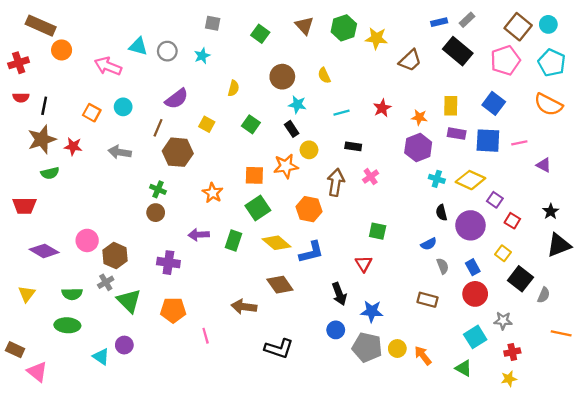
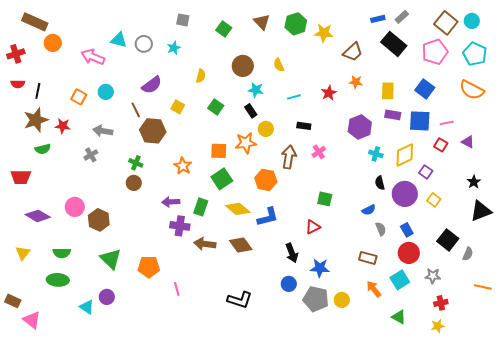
orange star: (419, 117) -> (356, 82), moved
brown line: (158, 128) -> (136, 110), turned -49
yellow diamond: (470, 180) -> (405, 155), turned -50
red square: (512, 221) -> (441, 145), moved
yellow square: (503, 253) -> (434, 200), moved
purple cross: (168, 263) -> (180, 226), moved
red triangle: (364, 264) -> (313, 227), turned 35
gray cross: (106, 282) -> (91, 155), moved
brown arrow: (244, 307) -> (205, 244), moved
cyan square: (475, 337) -> (400, 280), moved
orange arrow: (423, 355) -> (374, 289), moved

